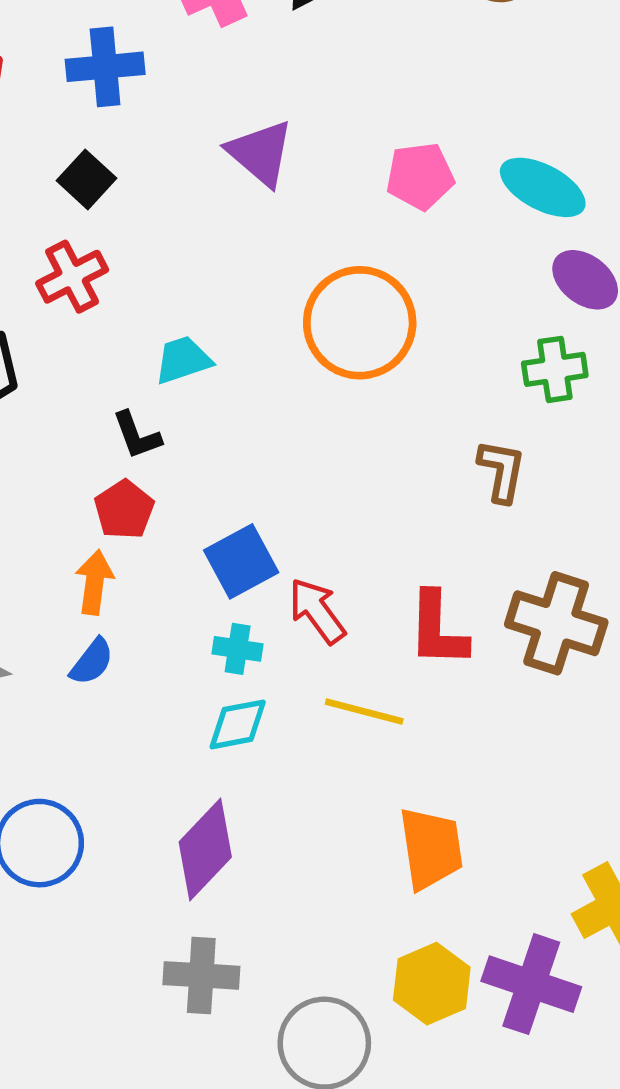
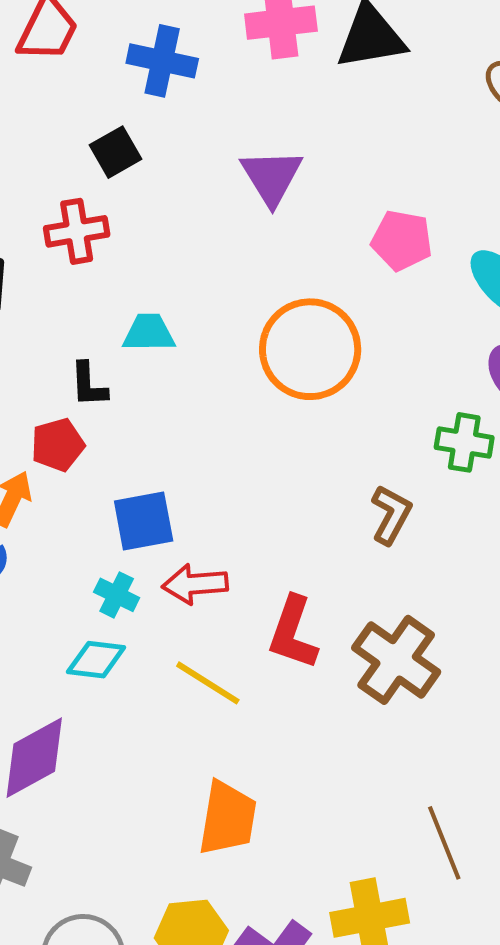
red arrow: (317, 611) -> (195, 584), turned -76

